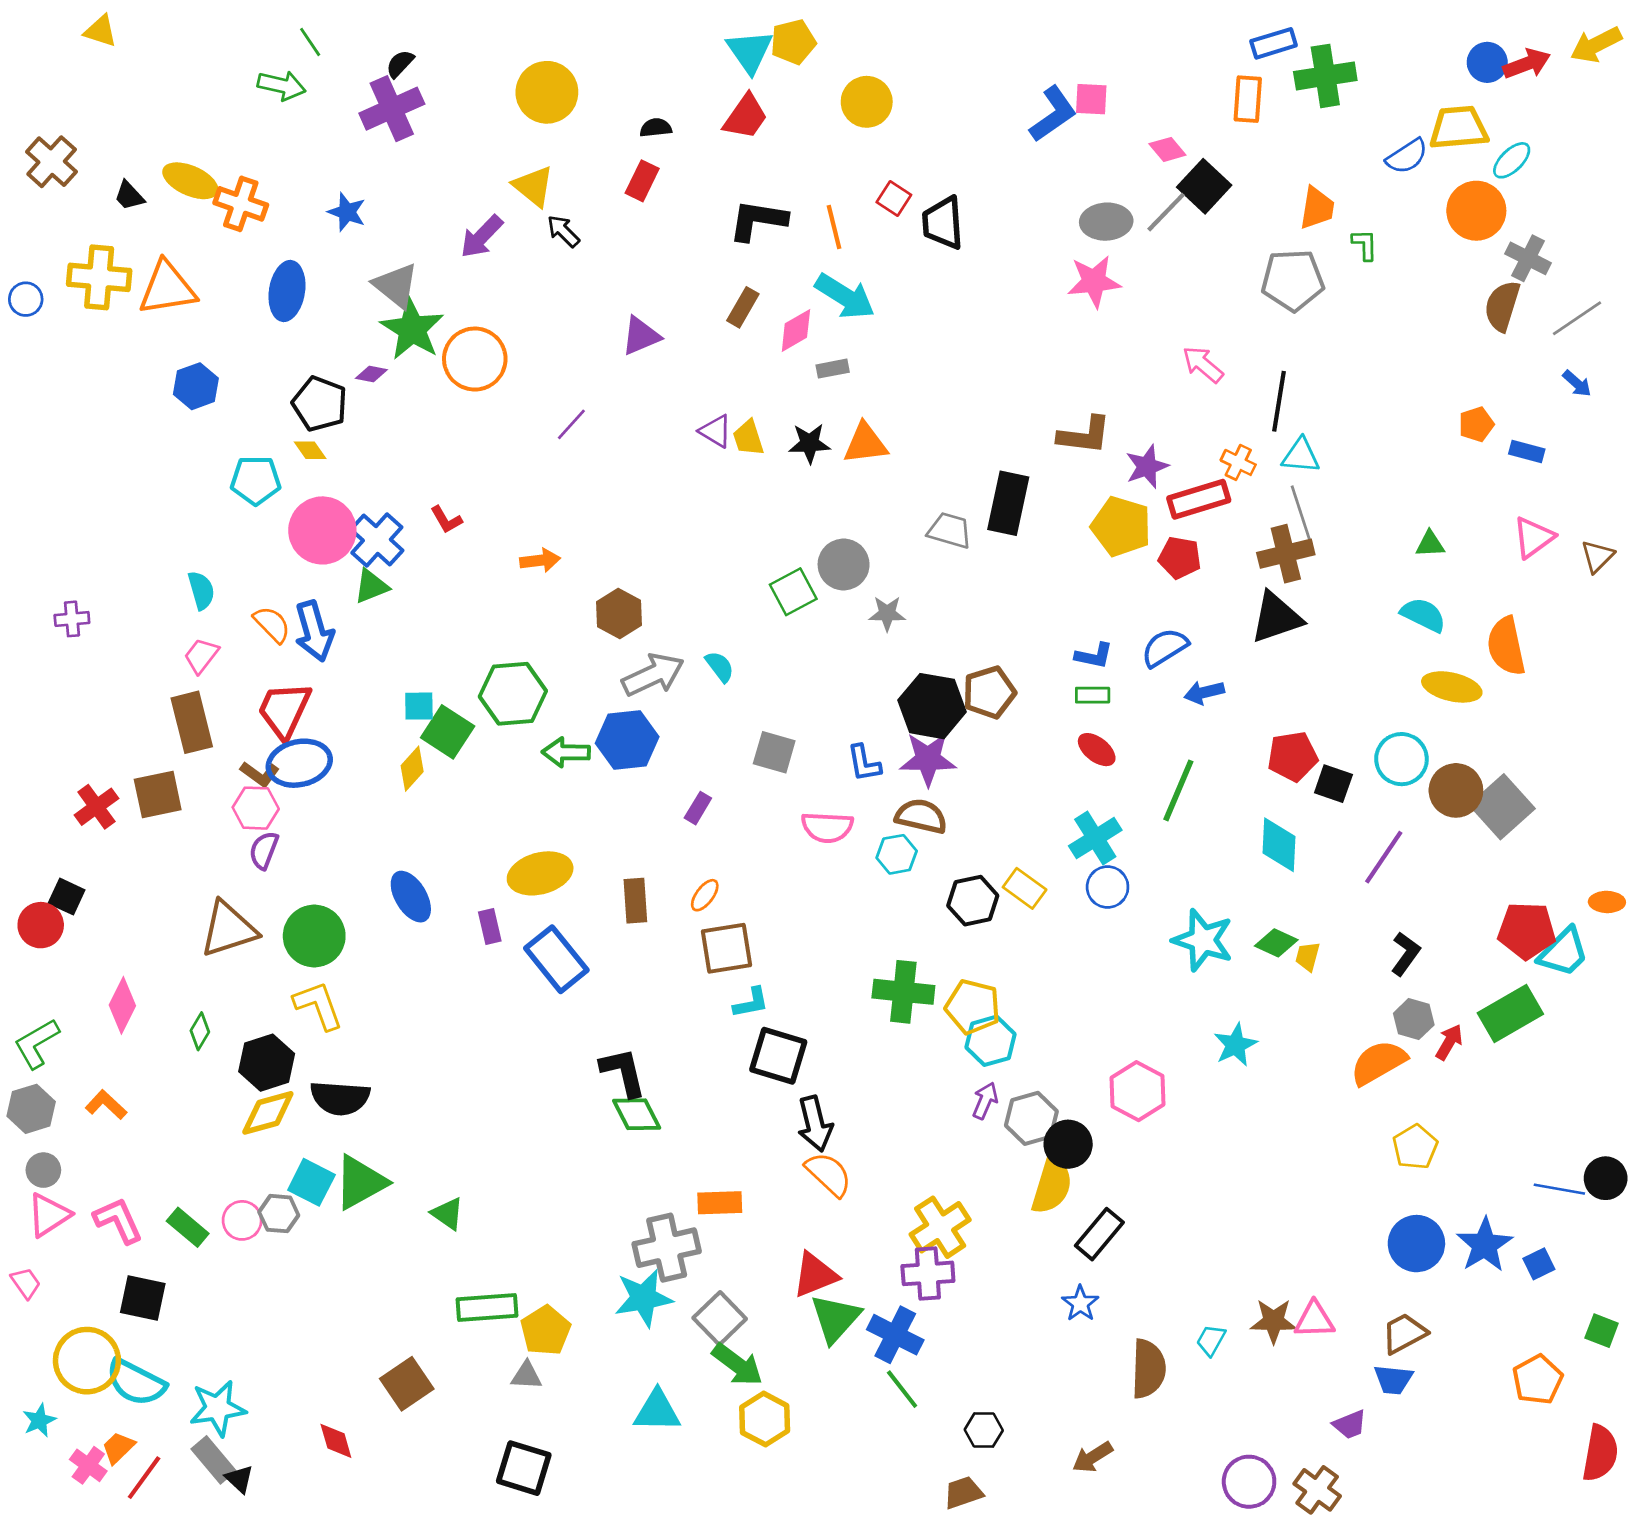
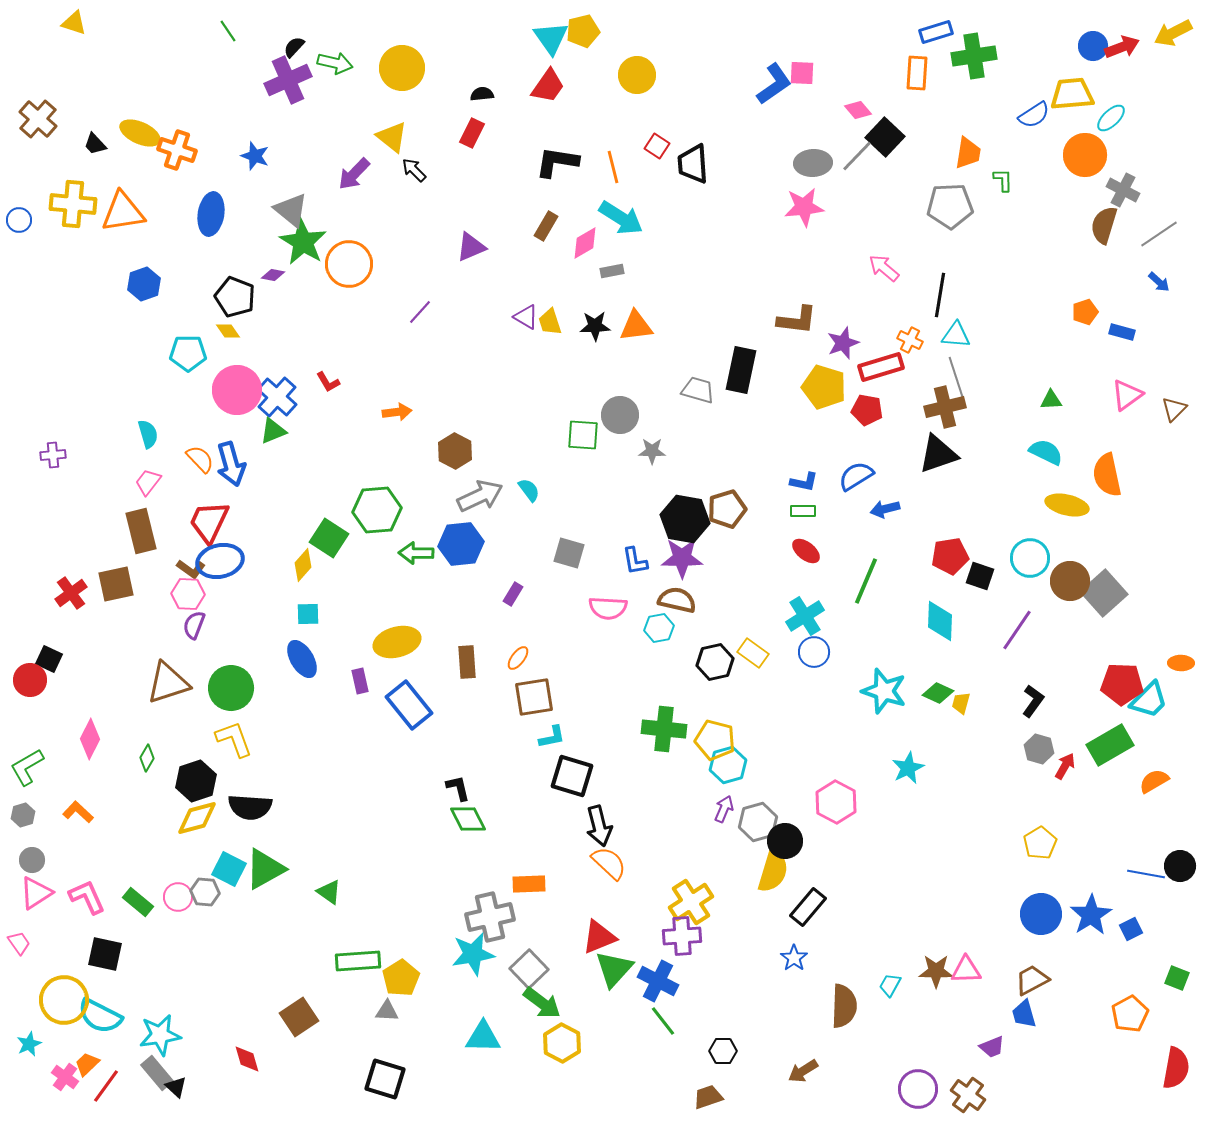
green arrow: (282, 86) -> (335, 63), moved
green square: (793, 592) -> (583, 435), turned 32
cyan square: (419, 706) -> (308, 614), moved
orange semicircle: (1378, 1063) -> (1154, 781), moved, size x0.7
black L-shape: (623, 1072) -> (458, 788), size x0.7
gray hexagon: (31, 1109) -> (23, 815), size x0.7
blue trapezoid: (1393, 1380) -> (1024, 1014), turned 68

